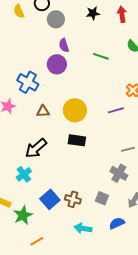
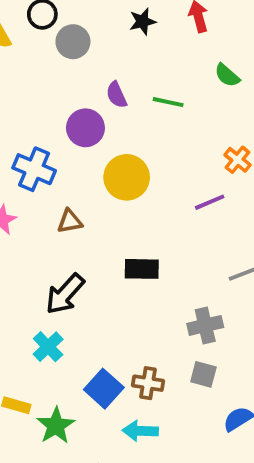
purple semicircle: (64, 45) -> (116, 95), moved
yellow circle: (75, 110) -> (127, 177), moved
gray cross: (119, 173) -> (205, 325), moved, turned -36
cyan arrow: (83, 228) -> (140, 431), moved

